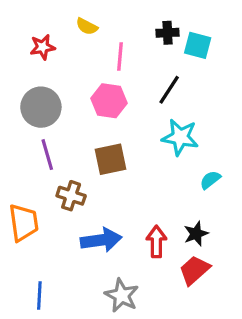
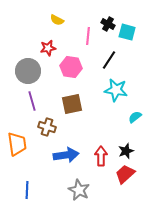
black cross: (168, 33) -> (108, 24), turned 32
red star: (43, 47) -> (48, 48), moved
pink line: (120, 56) -> (88, 36), moved

